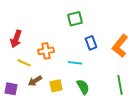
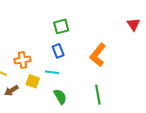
green square: (75, 19) -> (61, 26), moved
blue rectangle: (91, 43) -> (58, 51), moved
yellow square: (56, 86) -> (33, 81), moved, turned 32

